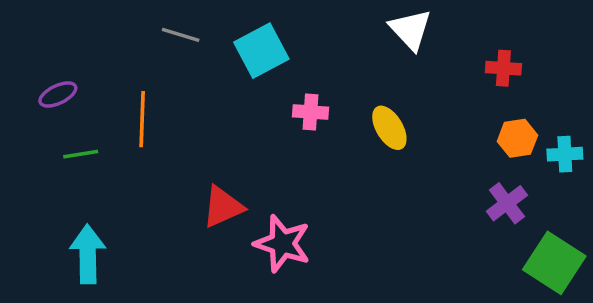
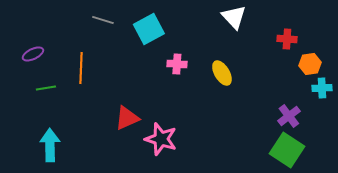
orange hexagon: (517, 138) -> (310, 64), moved
green square: (554, 263) -> (287, 150), moved

